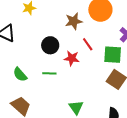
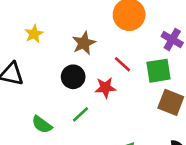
brown star: (74, 21) -> (84, 43), moved
green line: (49, 73) -> (81, 114), turned -32

